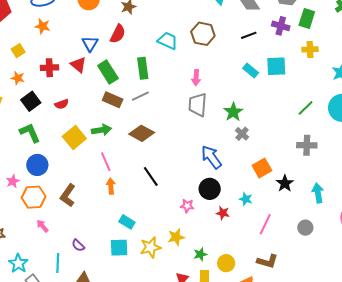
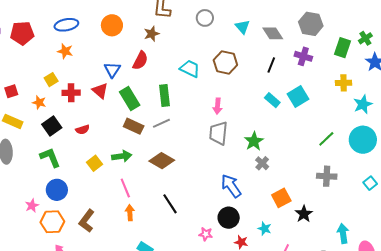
green rectangle: (307, 18) -> (342, 48), moved
black line: (249, 35) -> (271, 65), turned -49
yellow cross: (310, 49) -> (344, 83), moved
yellow square: (18, 51) -> (51, 80), moved
cyan square: (276, 66) -> (298, 96), turned -30
yellow square: (74, 138) -> (94, 163), size x0.7
cyan arrow: (318, 193) -> (343, 233), moved

